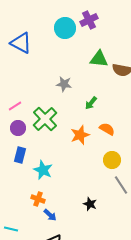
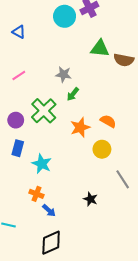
blue triangle: (21, 43) -> (19, 32), size x0.6
green arrow: (91, 103) -> (73, 94), moved
pink line: (15, 106) -> (19, 75), moved
yellow circle: (112, 160) -> (102, 149), moved

